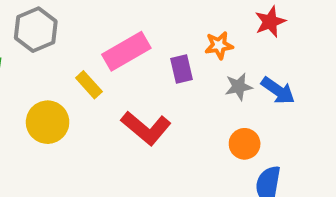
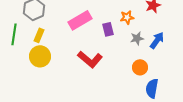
yellow rectangle: (89, 85) -> (39, 35), moved, turned 64
blue arrow: (278, 91) -> (157, 40), turned -90

